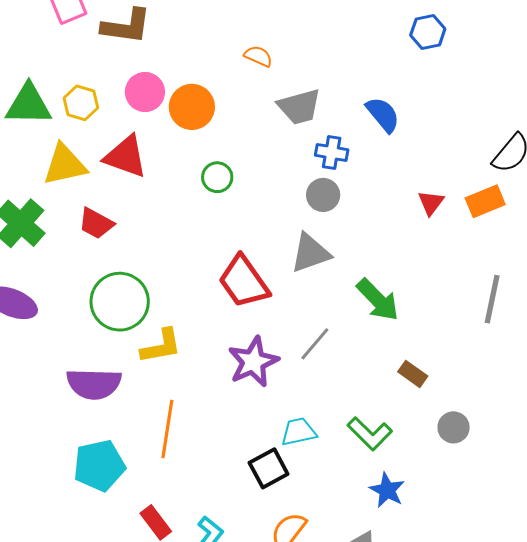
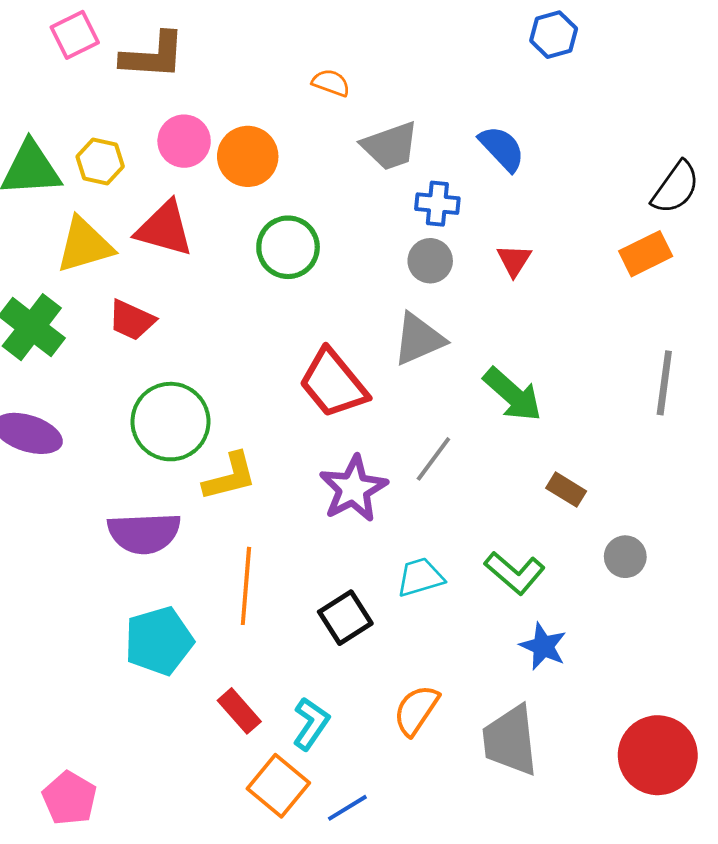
green circle: (217, 177) -> (288, 247), size x1.5
red triangle: (431, 203) -> (514, 260), moved
black square: (269, 468) -> (345, 618), moved

